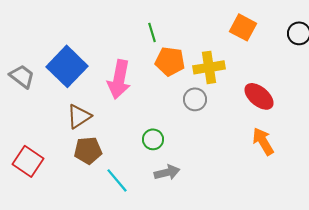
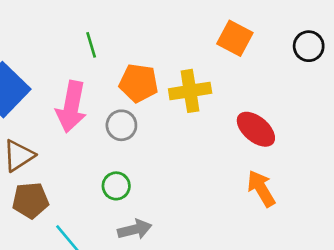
green line: (152, 32) -> (91, 45), moved
gray circle: (195, 99) -> (121, 125), moved

